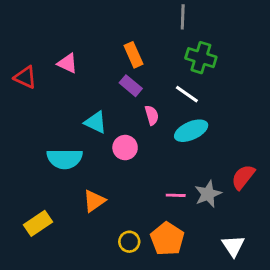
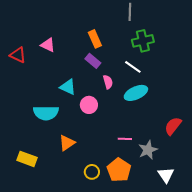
green cross: (201, 58) -> (143, 41), turned -30
gray star: (208, 194) -> (148, 150), moved
yellow rectangle: (38, 223) -> (27, 159), turned 54

